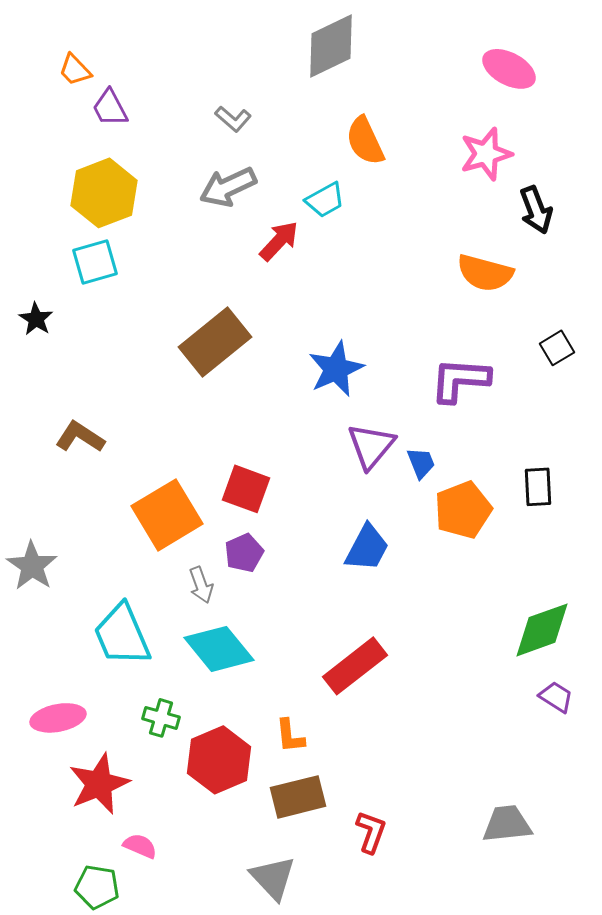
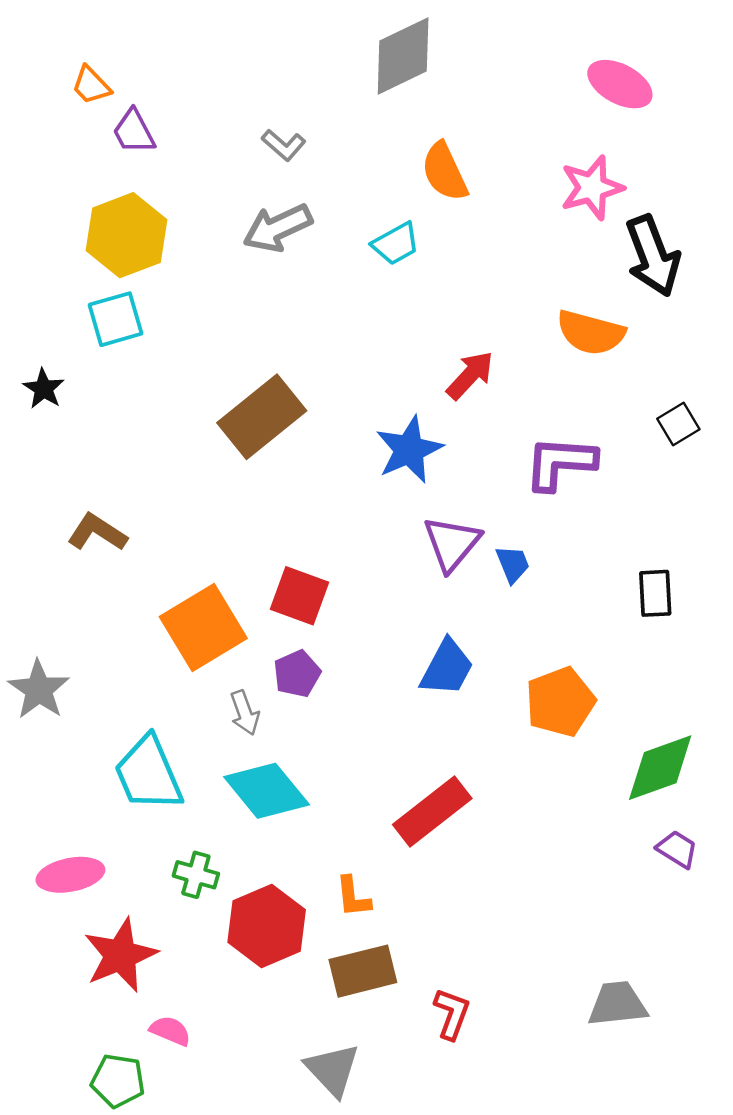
black arrow: (536, 210) -> (653, 256), size x1.4
red arrow: (279, 241) -> (470, 375), moved
orange pentagon: (463, 510) -> (560, 702), moved

